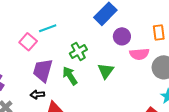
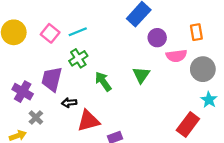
pink square: (28, 42) -> (50, 33), moved
green cross: (78, 52) -> (78, 58), moved
purple trapezoid: (43, 70) -> (52, 79), moved

